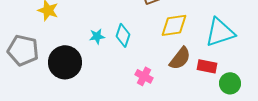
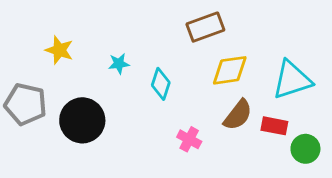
cyan star: (97, 36) -> (119, 64), moved

